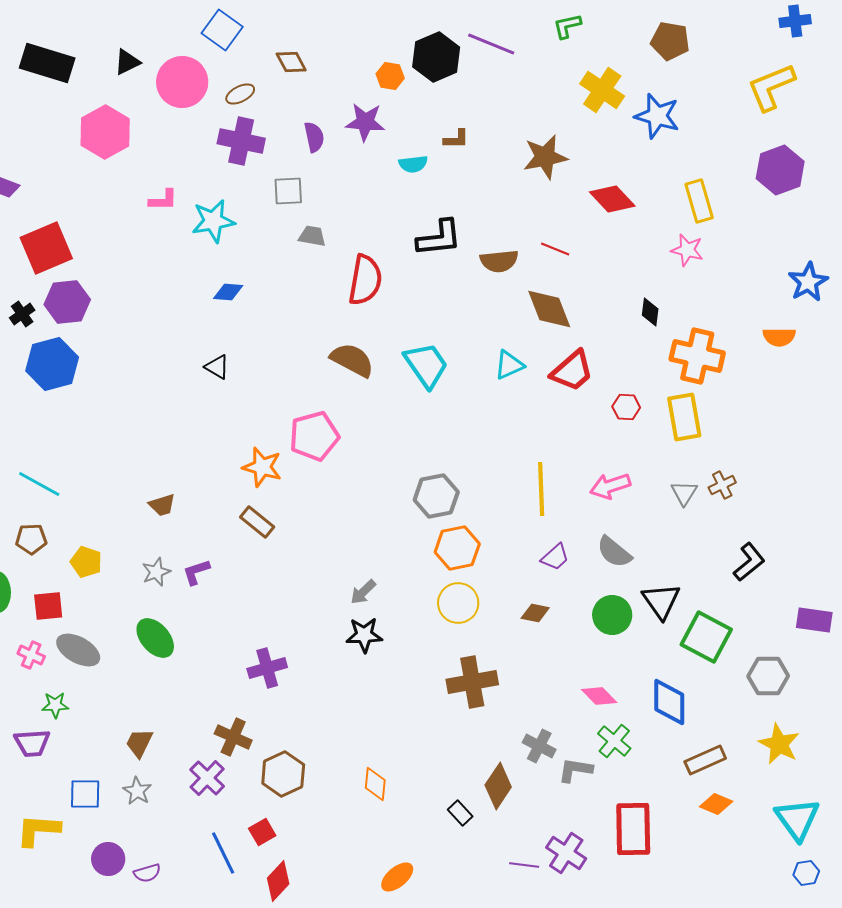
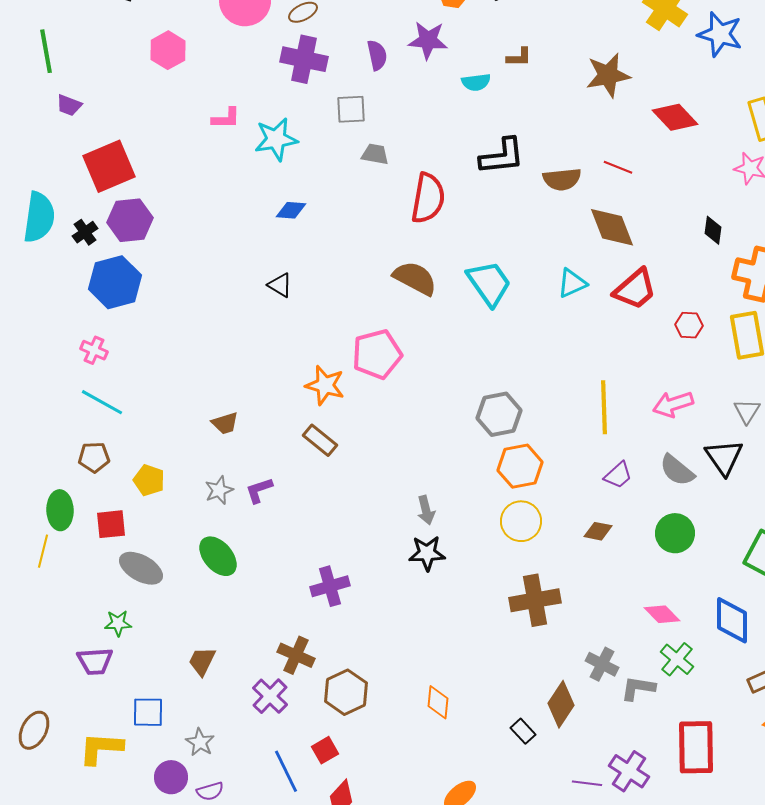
pink hexagon: (105, 132) -> (168, 50), size x0.7
gray arrow: (363, 592) -> (426, 510), turned -60
black triangle: (661, 601) -> (724, 457), moved
pink cross: (31, 655) -> (94, 350), moved
gray star: (137, 791) -> (200, 742), moved

